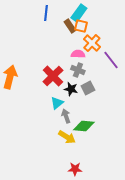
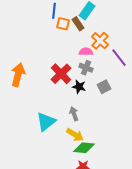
orange square: (81, 26) -> (63, 24), moved
gray square: (88, 88) -> (104, 87), moved
cyan triangle: (57, 103) -> (46, 122), moved, size x1.5
green diamond: (84, 126) -> (84, 148), moved

